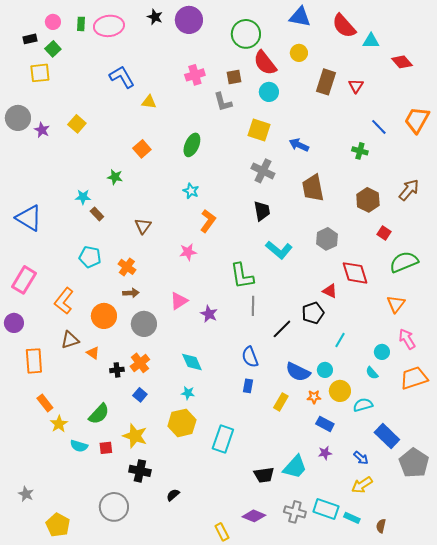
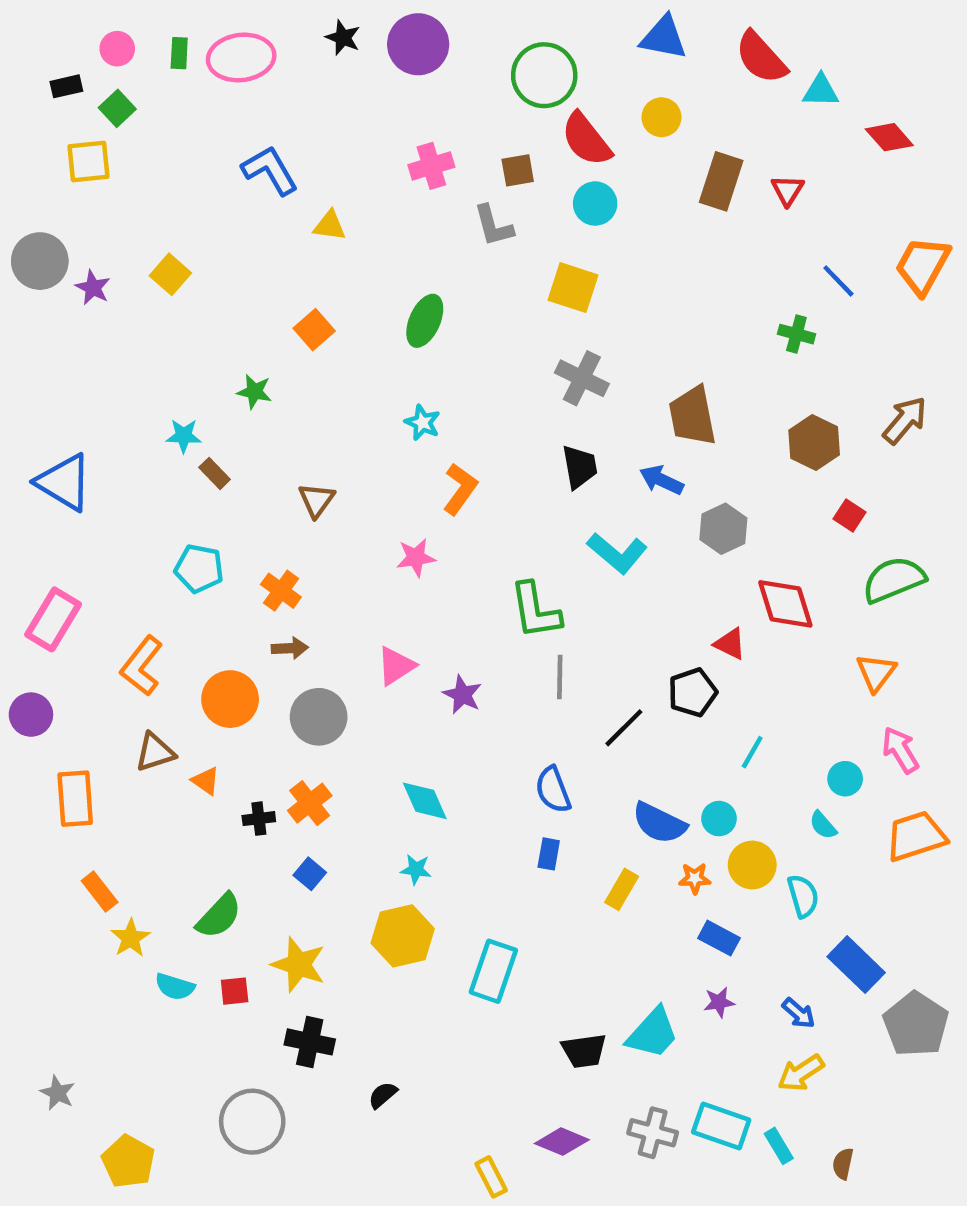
blue arrow: (299, 145) -> (661, 480), moved
cyan semicircle: (363, 405) -> (803, 896), turned 90
cyan rectangle: (352, 518) -> (779, 1146), turned 35

